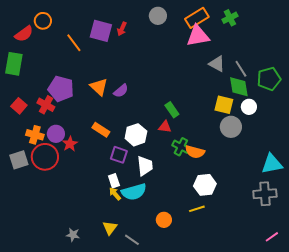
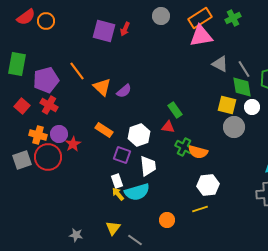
red semicircle: (24, 34) -> (26, 17), moved
orange line: (74, 43) -> (77, 71), moved
purple pentagon: (61, 89) -> (46, 80), moved, turned -30

